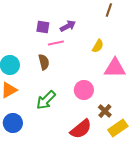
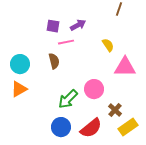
yellow semicircle: (98, 46) -> (108, 45), turned -64
green arrow: (46, 100) -> (68, 99), moved
blue circle: (13, 123) -> (61, 127), moved

